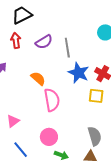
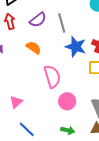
orange semicircle: (38, 78) -> (34, 48), moved
pink circle: (49, 137) -> (67, 101), moved

